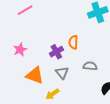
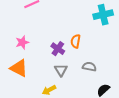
purple cross: (56, 52) -> (58, 49), turned -32
orange triangle: (35, 75) -> (19, 68), moved

